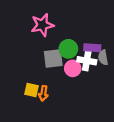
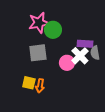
green circle: (68, 49) -> (53, 30), moved
gray square: (53, 59) -> (38, 53), moved
white cross: (87, 61) -> (80, 56), turned 36

